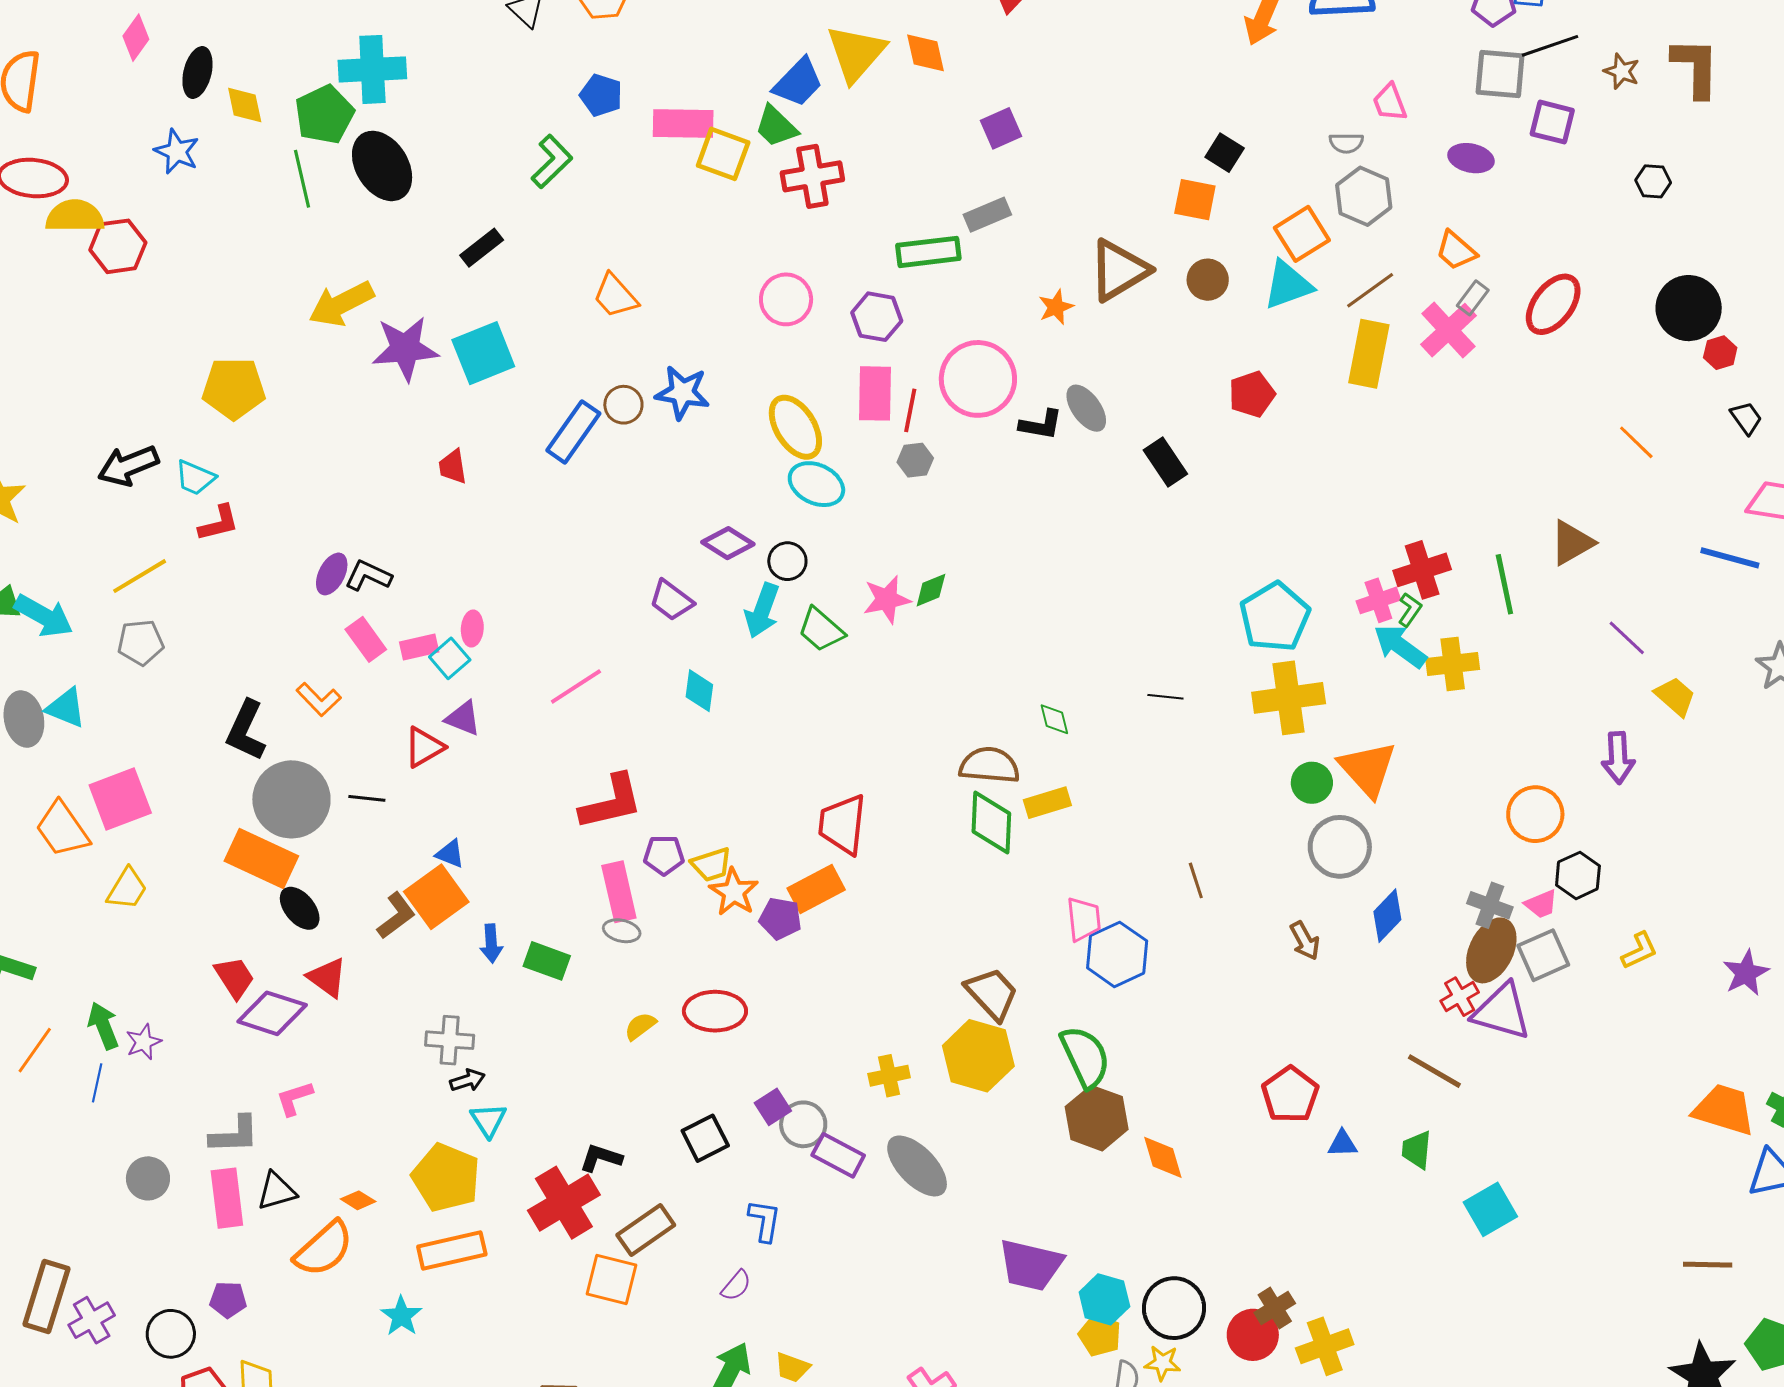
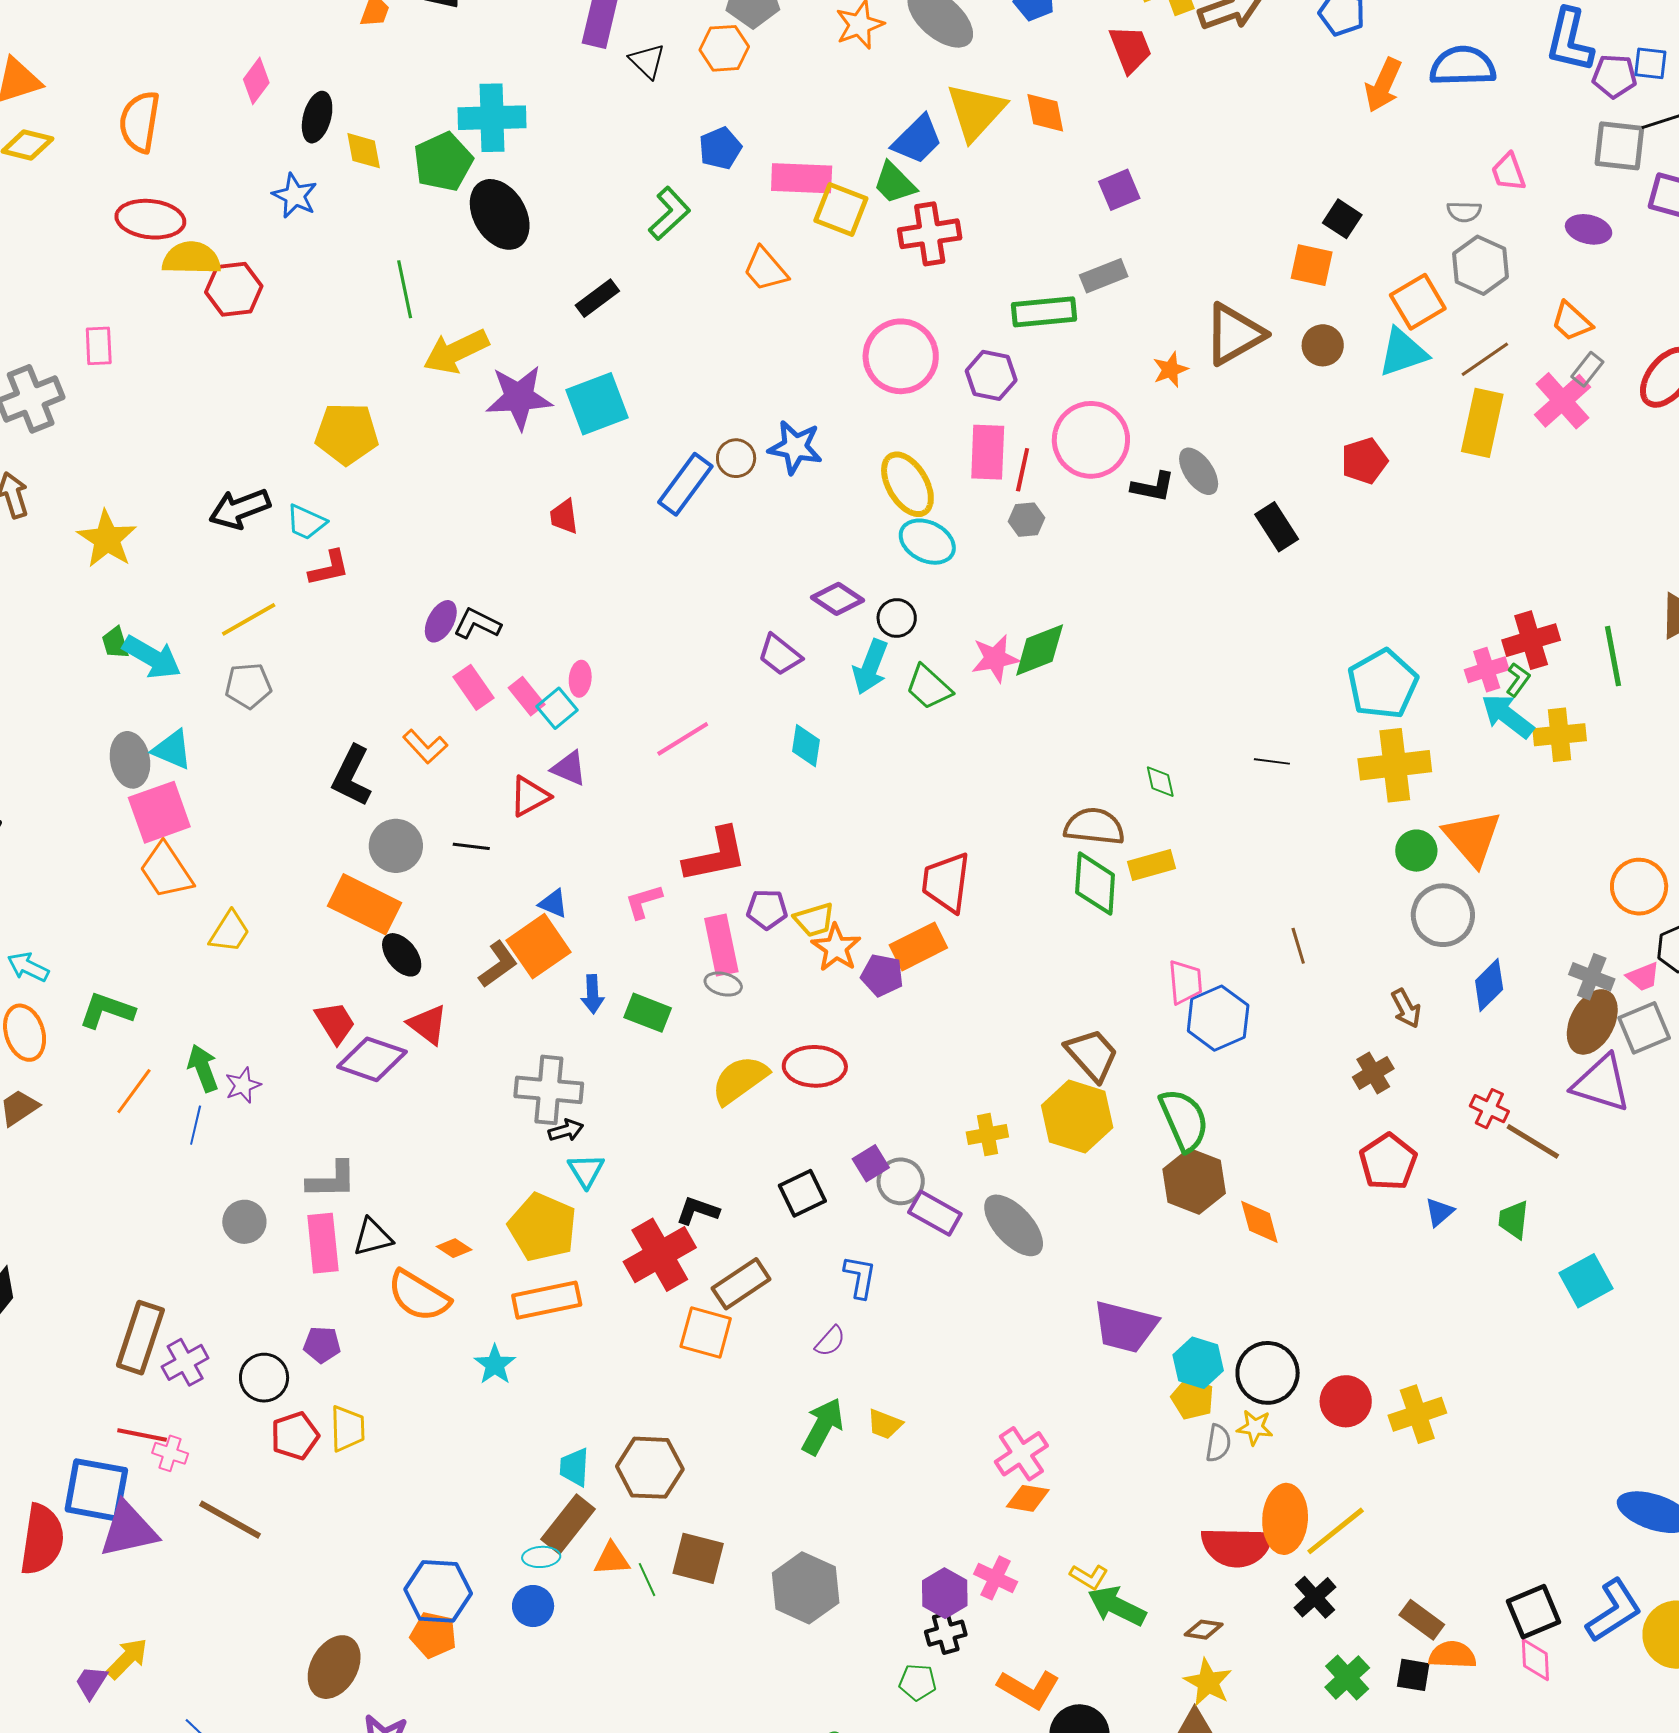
blue pentagon: (601, 95) -> (720, 148), turned 30
green line: (302, 179) -> (405, 289), moved
orange trapezoid: (615, 296) -> (765, 269), moved
pink circle: (786, 299) -> (901, 356), size x1.4
green diamond: (931, 590) -> (1040, 650), size x1.6
pink rectangle: (419, 647) -> (527, 696), turned 63
pink square: (120, 799) -> (159, 812), moved
gray circle: (291, 799) -> (396, 846), size x0.7
red cross: (1460, 997) -> (1489, 1109), moved, turned -36
yellow semicircle: (640, 1026) -> (740, 1080), size x1.8
gray cross: (450, 1040) -> (549, 1090), size x1.4
pink L-shape: (294, 1098) -> (644, 902), moved
blue triangle: (1342, 1144) -> (1439, 1212), turned -40
orange semicircle: (324, 1249) -> (419, 1296), turned 72
brown cross: (1275, 1308) -> (1373, 1073), moved

